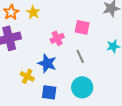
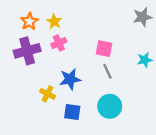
pink square: (82, 27) -> (104, 49), moved
pink cross: (57, 38) -> (59, 43), moved
blue star: (47, 63) -> (70, 79), turned -30

